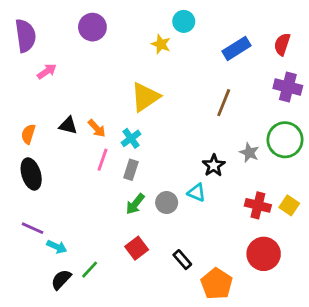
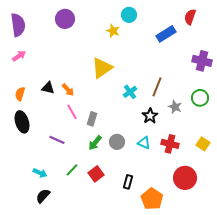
red semicircle: (282, 44) -> (190, 17), moved
pink arrow: (47, 71) -> (19, 56), moved
brown line: (224, 103) -> (157, 87), moved
cyan cross: (131, 138) -> (130, 92), moved
green circle: (285, 140) -> (200, 98), size x0.7
pink line: (102, 160) -> (72, 112), turned -49
cyan triangle: (197, 193) -> (144, 143), moved
red cross: (258, 205) -> (170, 144), moved
purple line: (33, 228) -> (57, 140), moved
black rectangle: (182, 260) -> (128, 182), turned 56
green line: (90, 270) -> (72, 170), moved

